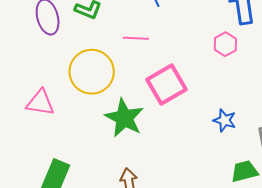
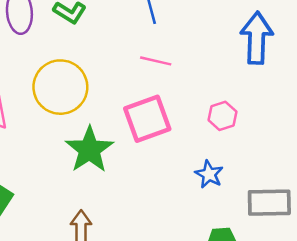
pink line: (136, 38) -> (156, 61), moved
pink hexagon: (225, 44) -> (222, 116), moved

